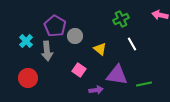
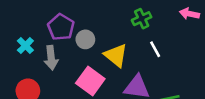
yellow triangle: (100, 49) -> (116, 55), size x1.5
pink square: (79, 70) -> (90, 81), size x1.6

